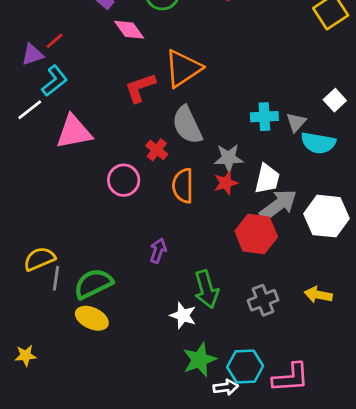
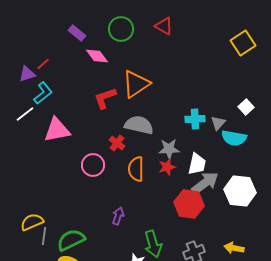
gray semicircle: (187, 125) -> (139, 125), turned 128

